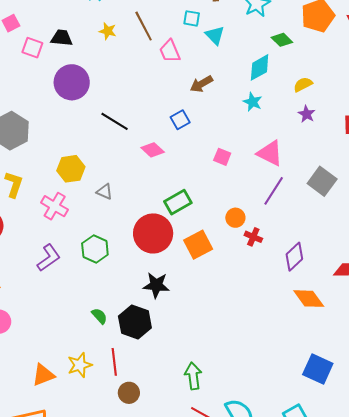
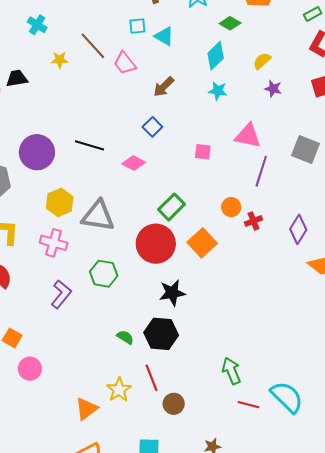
purple circle: (72, 82) -> (37, 152), moved
gray triangle: (104, 192) -> (98, 216), size x2.0
red cross: (253, 237) -> (253, 221), turned -30

